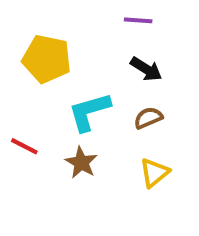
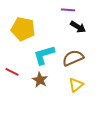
black arrow: (146, 69) -> (78, 27), moved
brown semicircle: (148, 118) -> (73, 58), size x1.5

